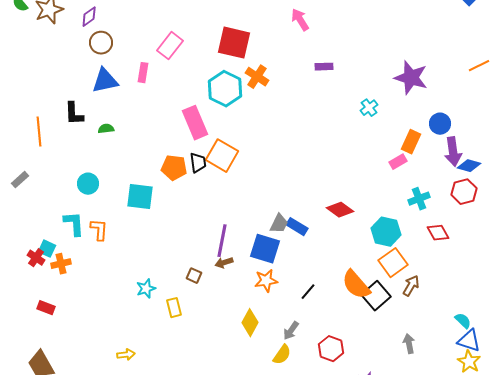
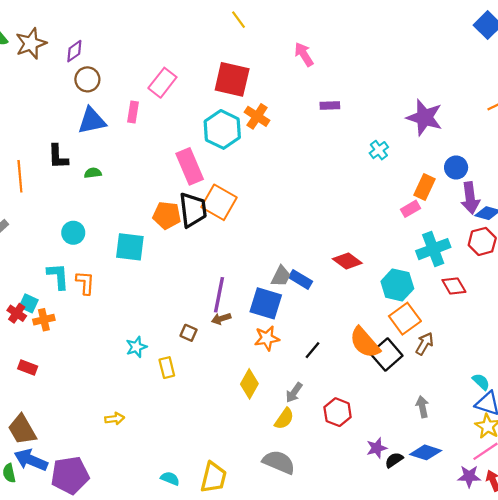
black trapezoid: (198, 163) -> (193, 210), size x1.6
cyan cross: (419, 199) -> (433, 249), size x1.4

